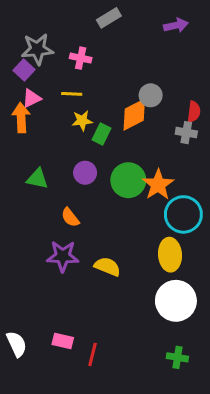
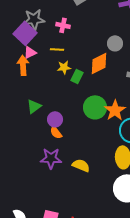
purple square: (24, 70) -> (25, 33), size x1.6
gray circle: (151, 95) -> (115, 43), moved
purple circle: (85, 173) -> (55, 119), moved
green triangle: (37, 179) -> (34, 106), turned -49

